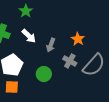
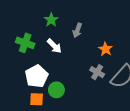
gray arrow: (51, 45) -> (77, 30), moved
green circle: (44, 74) -> (56, 90), moved

